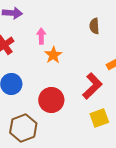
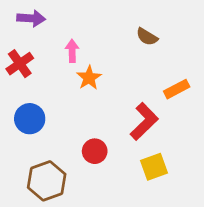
brown semicircle: (94, 26) -> (147, 37), turned -56
red circle: (51, 100) -> (95, 151), moved, size x0.7

